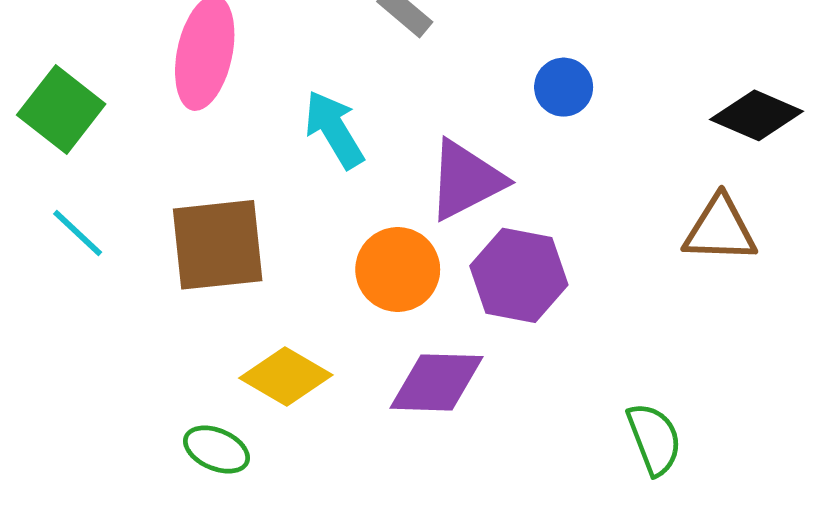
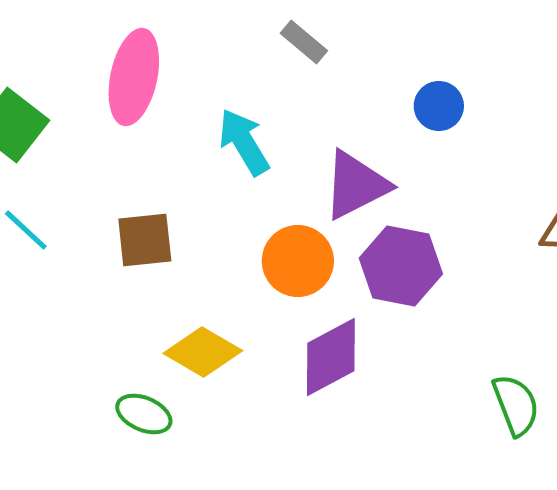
brown square: (218, 245) -> (145, 240), size x0.7
purple diamond: (437, 382) -> (331, 357), turned -30

